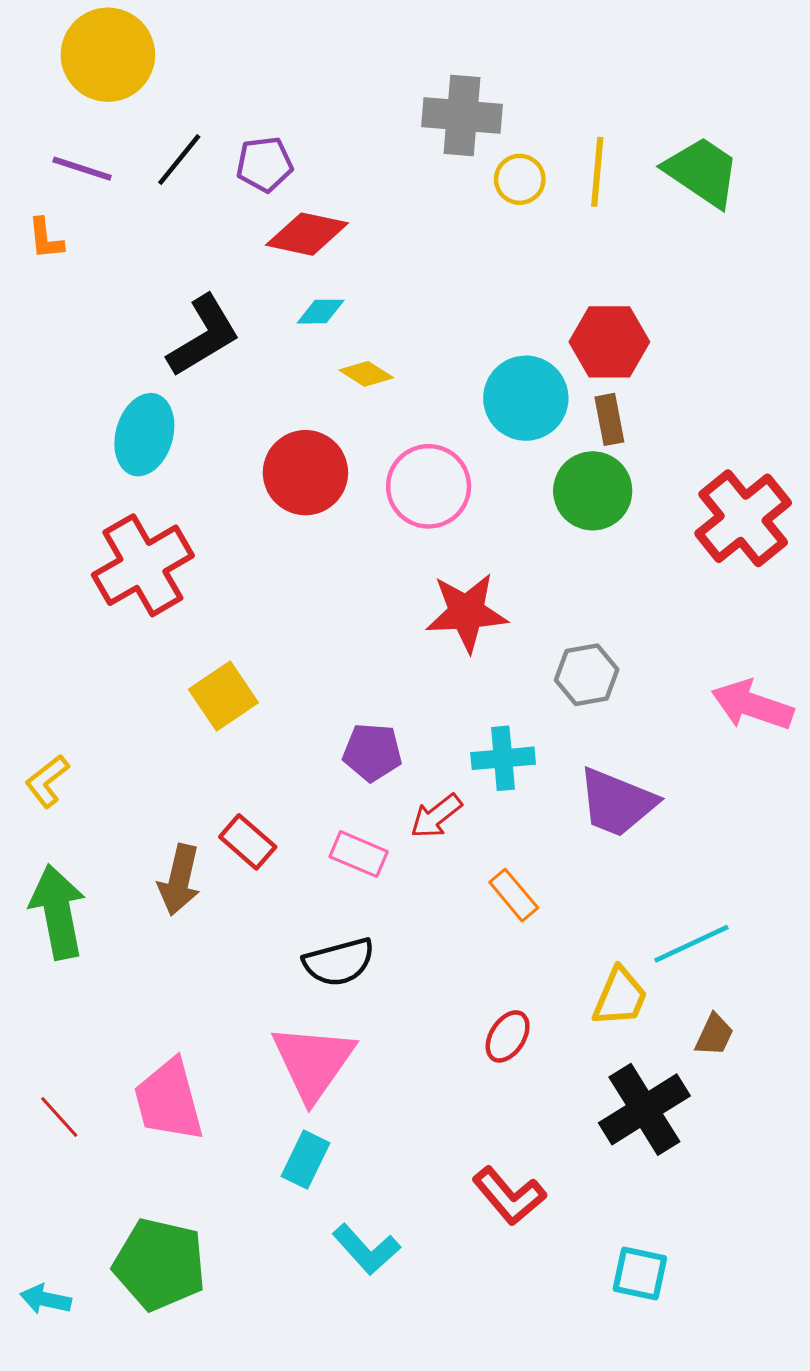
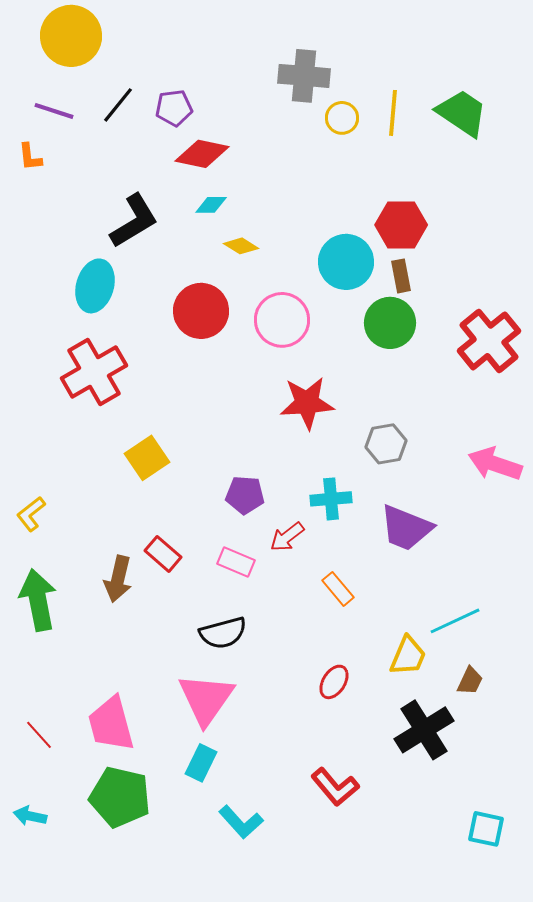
green pentagon: (160, 1264) -> (120, 797), moved
cyan square: (640, 1274) -> (486, 829), moved
cyan arrow: (46, 1299) -> (30, 816), moved

